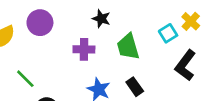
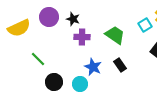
black star: (101, 19) -> (73, 19), moved
green trapezoid: (128, 47) -> (115, 35), turned 140

